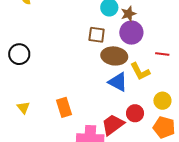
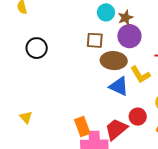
black circle: (19, 54) -> (37, 48), moved
orange rectangle: (64, 107) -> (82, 127), moved

